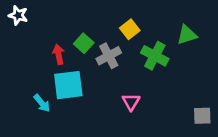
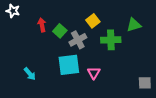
red arrow: (59, 54) -> (42, 25), moved
green cross: (155, 56) -> (111, 40), turned -30
cyan square: (68, 85) -> (69, 65), moved

